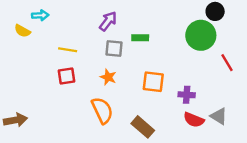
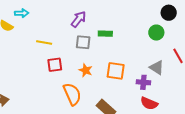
green circle: (201, 35) -> (156, 33), size x0.6
red square: (66, 76) -> (55, 65), moved
orange star: (108, 77) -> (86, 70), moved
gray triangle: (219, 116) -> (157, 68), moved

